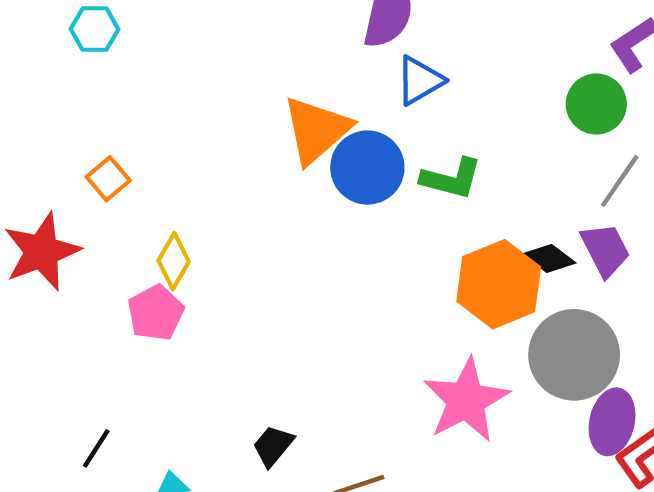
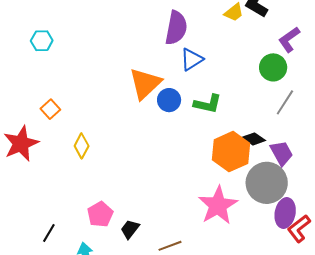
blue circle: (367, 168) -> (169, 100), size x0.7
purple trapezoid: (605, 250) -> (282, 153), moved
pink pentagon: (156, 313) -> (100, 214), moved

